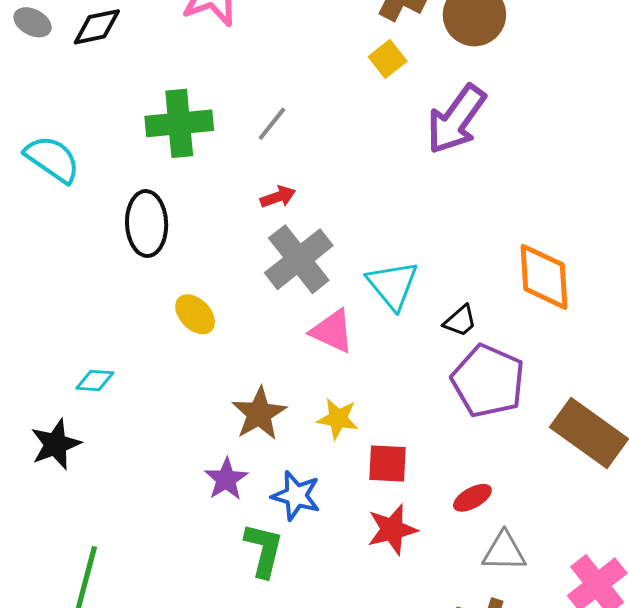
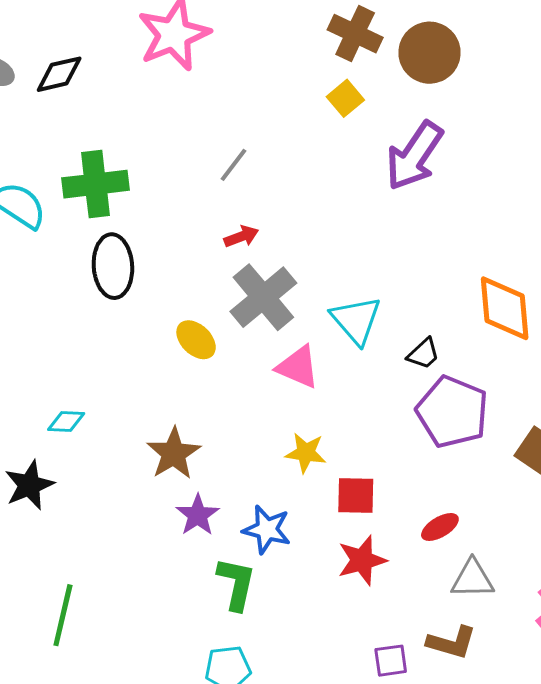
green cross: (179, 123) -> (95, 184), moved
yellow ellipse: (195, 314) -> (196, 340), moved
brown star: (259, 414) -> (174, 453), moved

